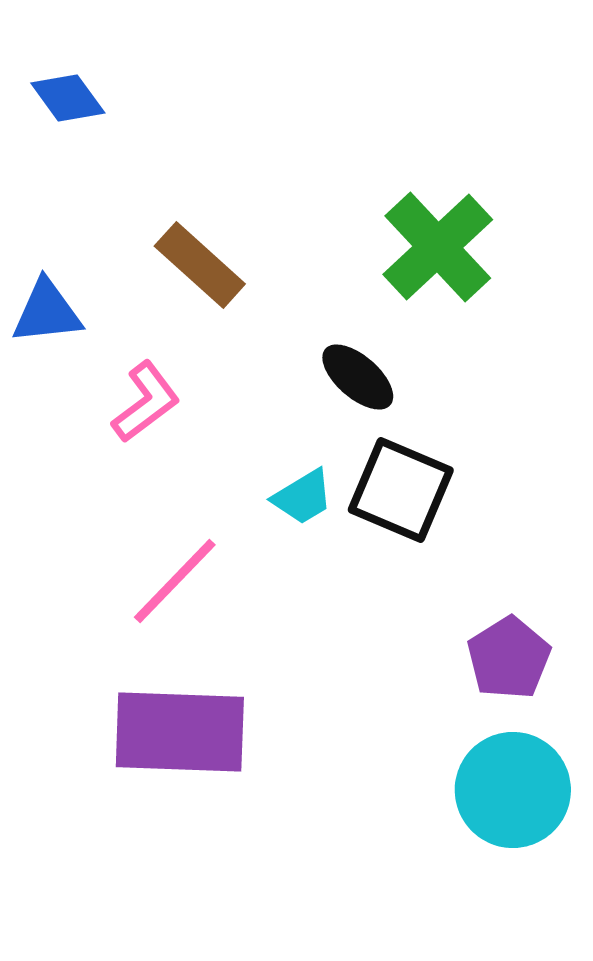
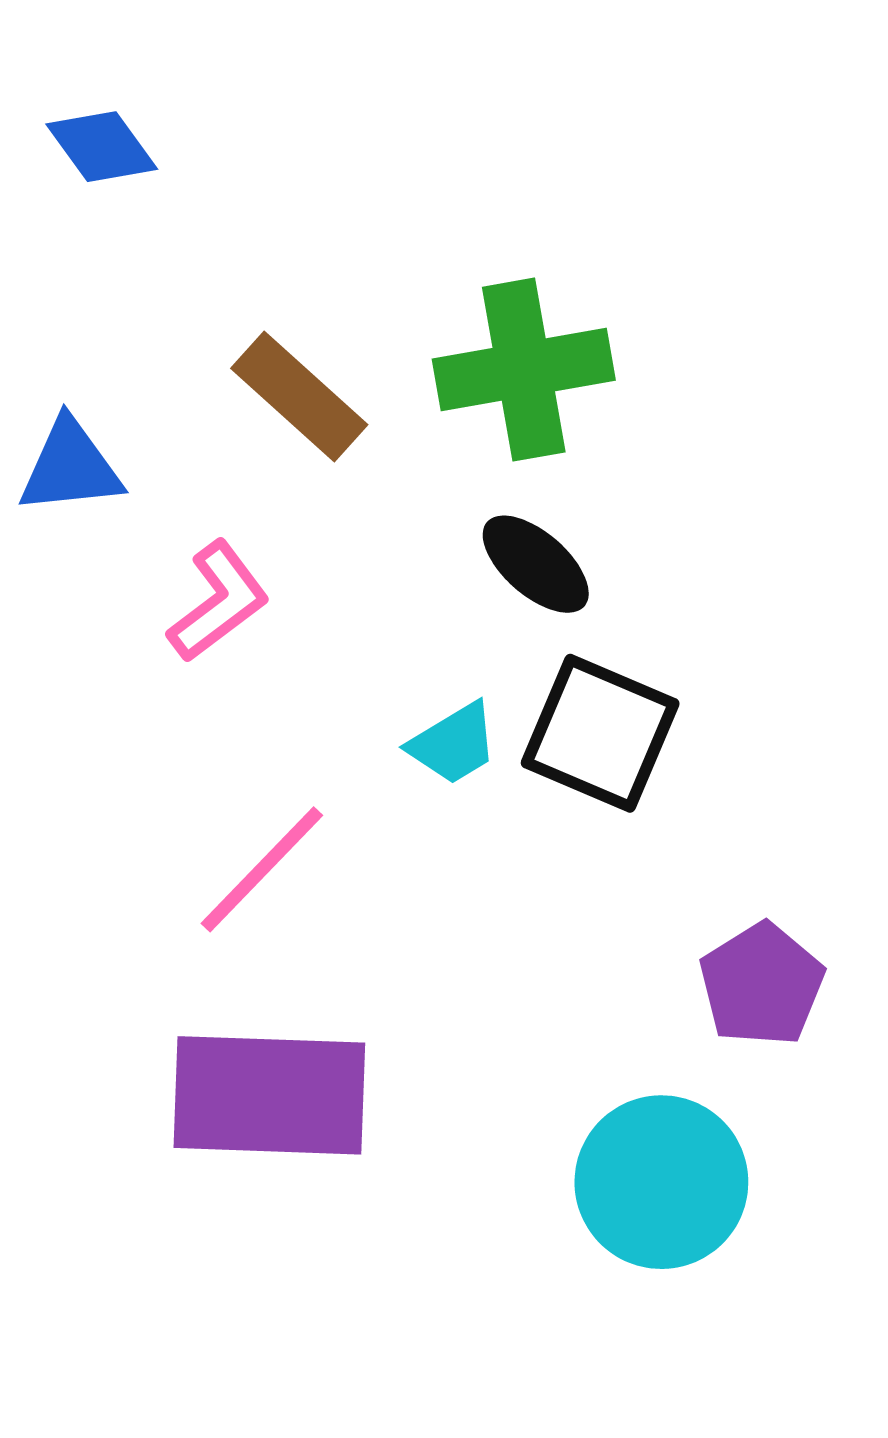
green cross: (438, 247) -> (524, 370), moved, turned 33
cyan circle: (513, 790) -> (661, 1182), moved

